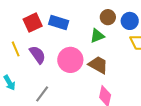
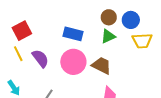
blue rectangle: (59, 22) -> (73, 34), moved
red square: (33, 23) -> (22, 31), moved
green triangle: (97, 36) -> (108, 36), moved

